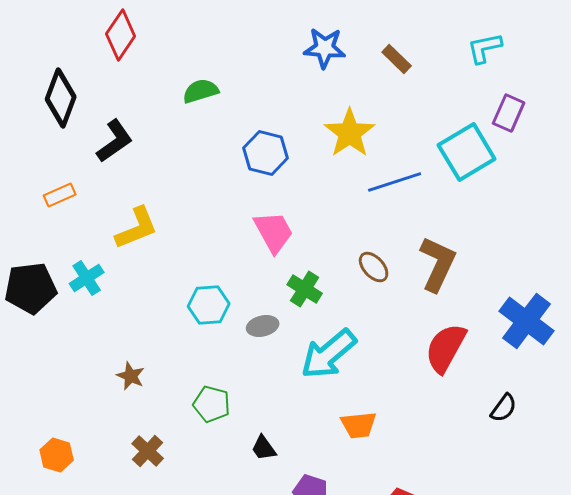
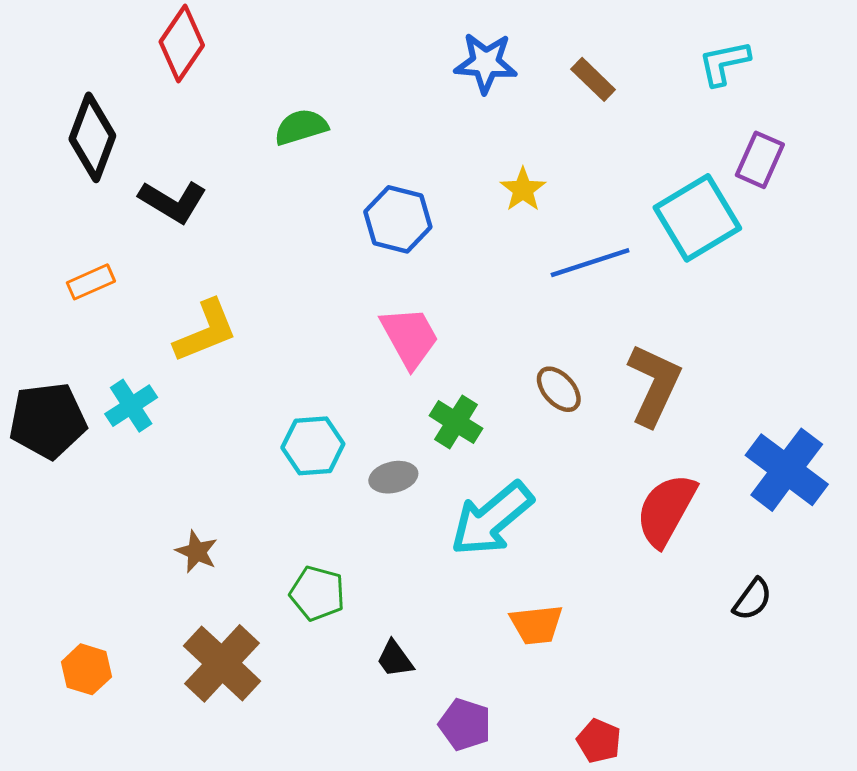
yellow star: (350, 133) -> (523, 190), size x0.6
black L-shape: (115, 141) -> (173, 201), turned 66
brown cross: (148, 451) -> (222, 663), size x1.6

